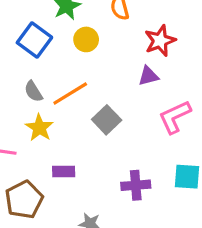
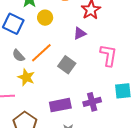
purple triangle: (148, 76) -> (80, 33), moved
pink L-shape: (175, 117) -> (108, 55), turned 135
purple rectangle: (64, 172) -> (60, 105), moved, size x1.5

